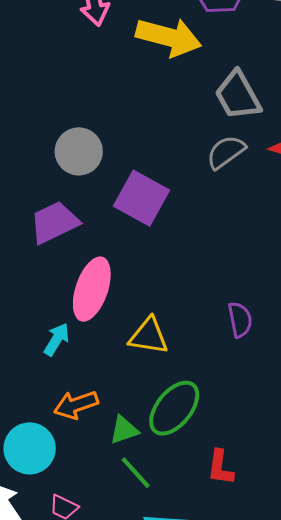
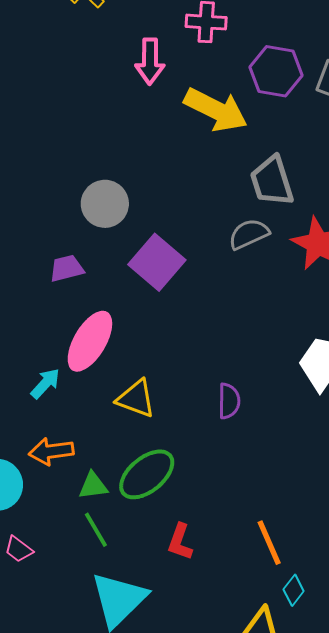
purple trapezoid: (54, 222) -> (67, 268), size x0.7

